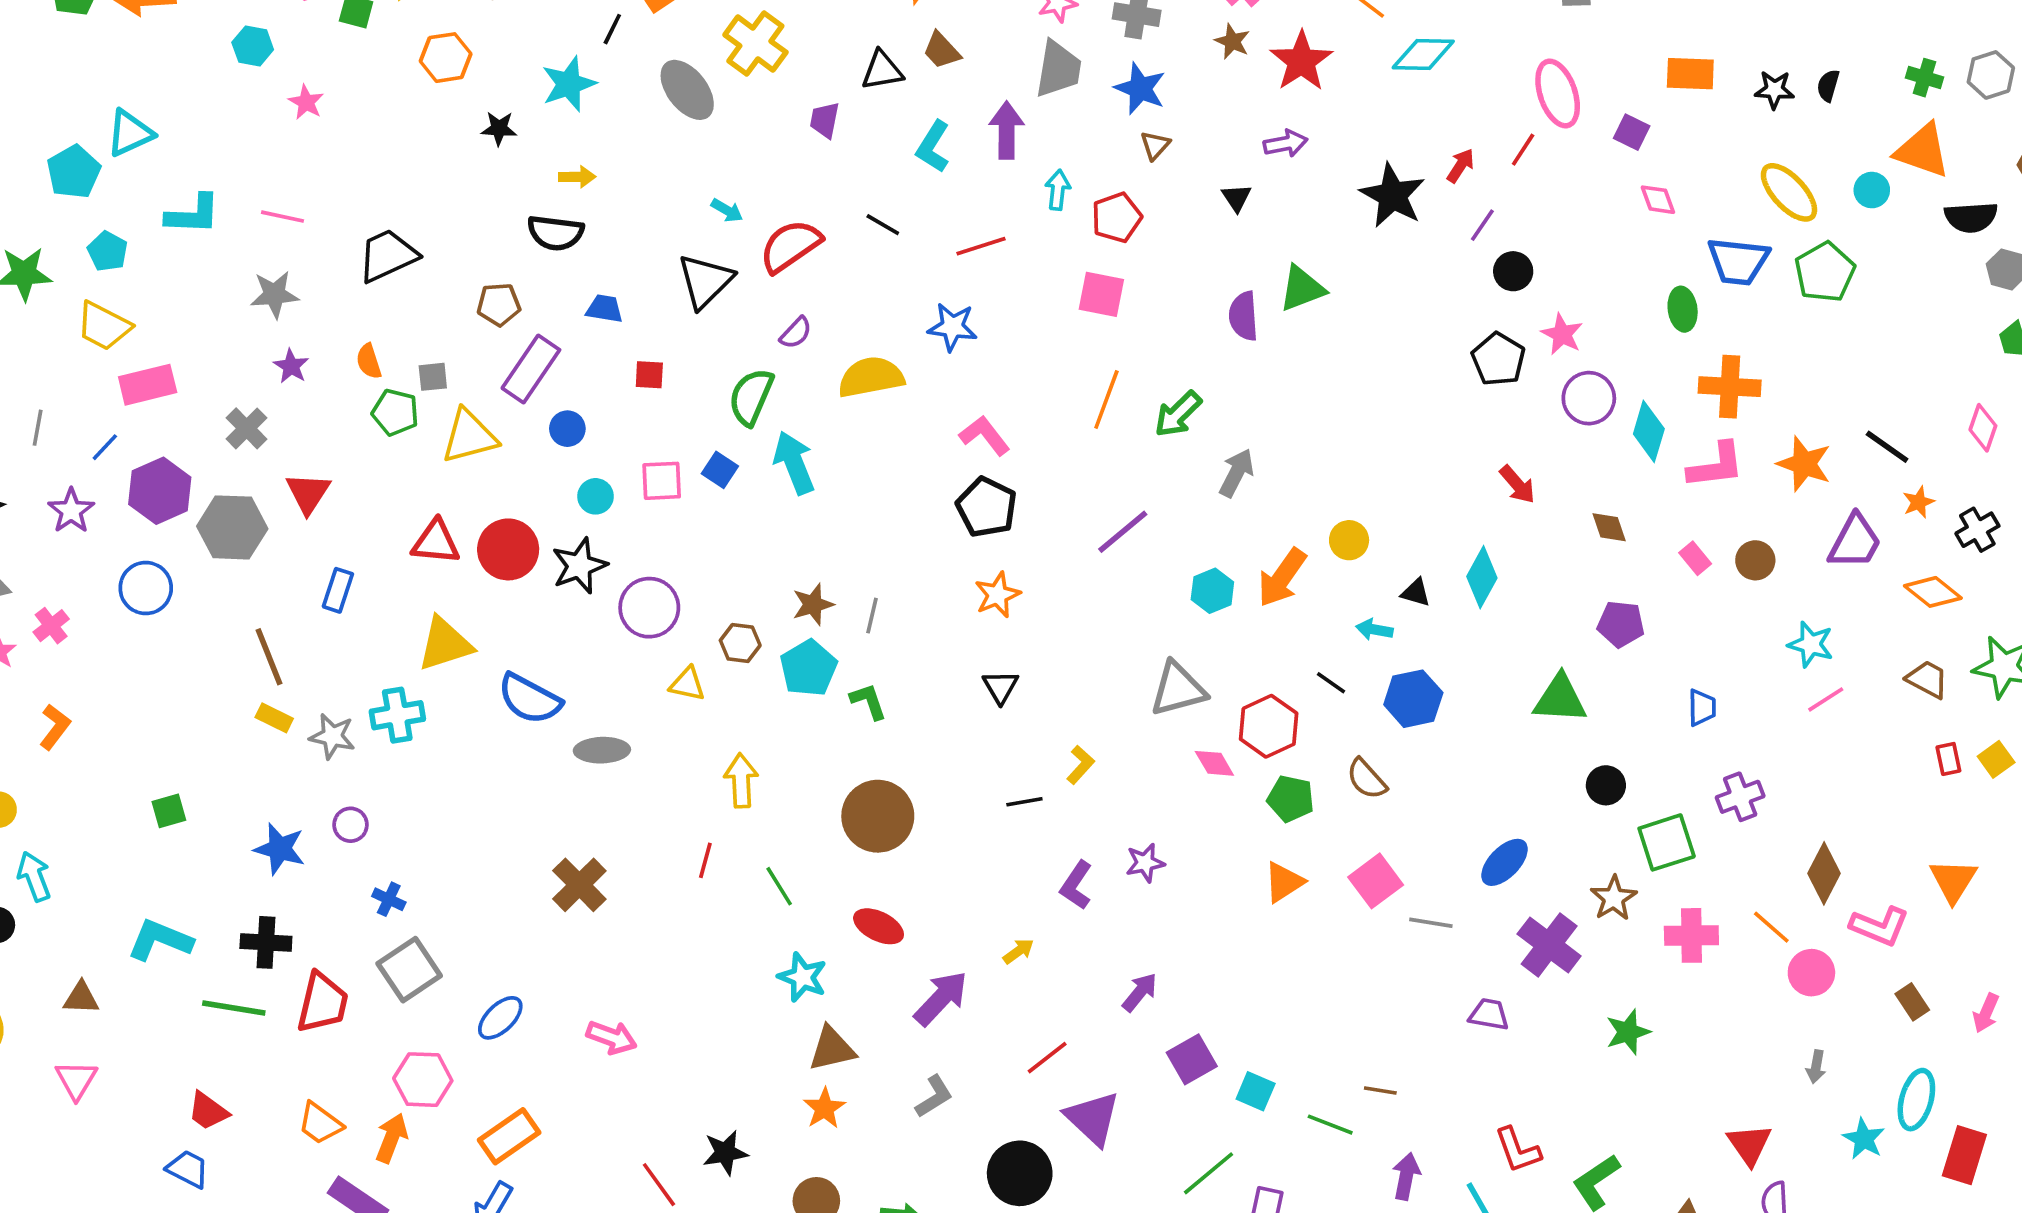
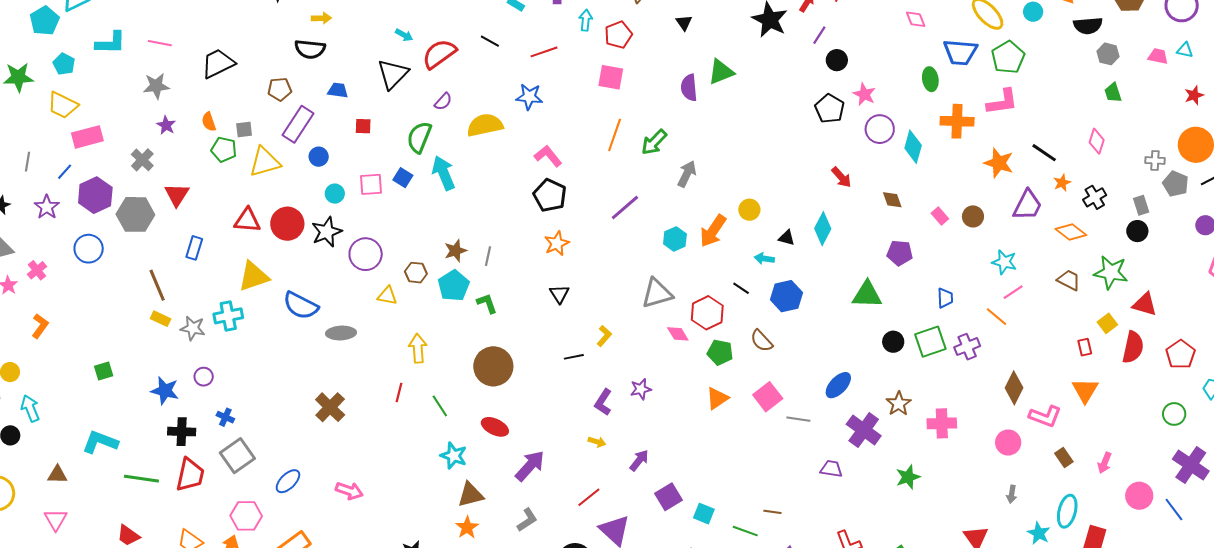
pink L-shape: (1716, 466) -> (1002, 102), moved
red rectangle: (1948, 759) -> (1085, 347), moved
green square: (1667, 842) -> (930, 342), moved
orange line: (1771, 927) -> (996, 317), moved
black cross: (266, 942) -> (182, 432), moved
yellow arrow: (1018, 951) -> (597, 442), moved, turned 54

